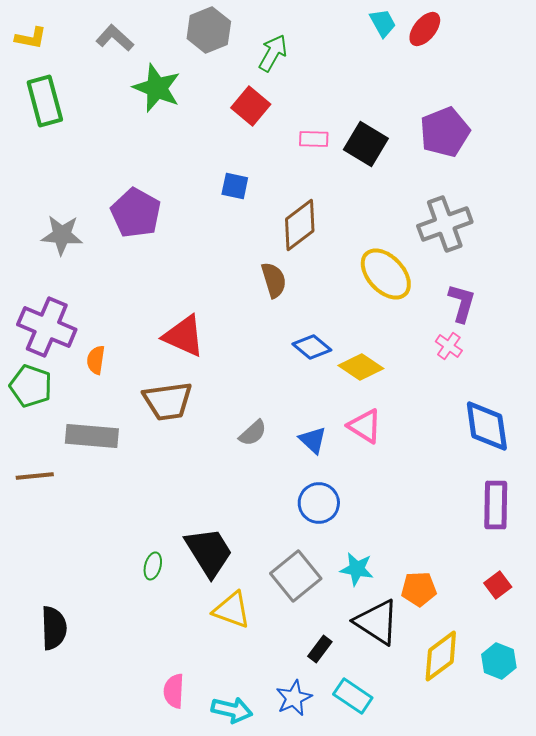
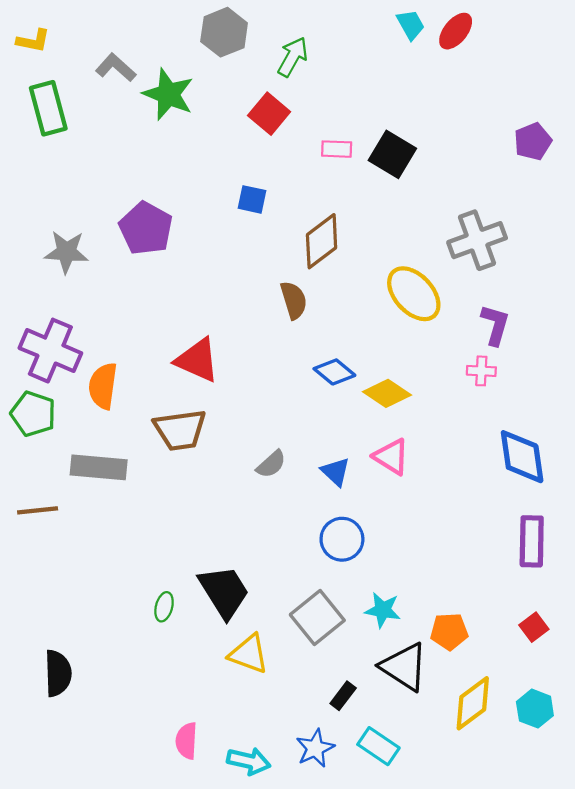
gray L-shape: (115, 38) -> (116, 68), moved
purple pentagon: (445, 132) -> (533, 142), moved, size x0.7
pink cross: (449, 346) -> (481, 371), turned -32
orange semicircle: (96, 360) -> (103, 386), size x1.5

